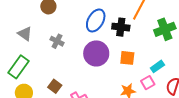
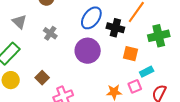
orange square: (127, 58) -> (131, 54), moved

